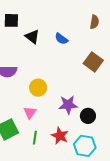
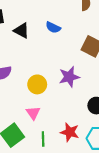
purple star: (68, 105) -> (69, 77), moved

